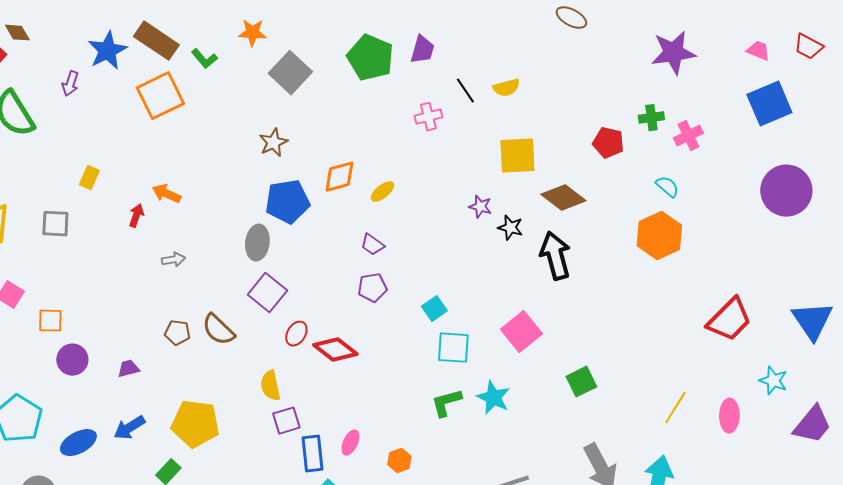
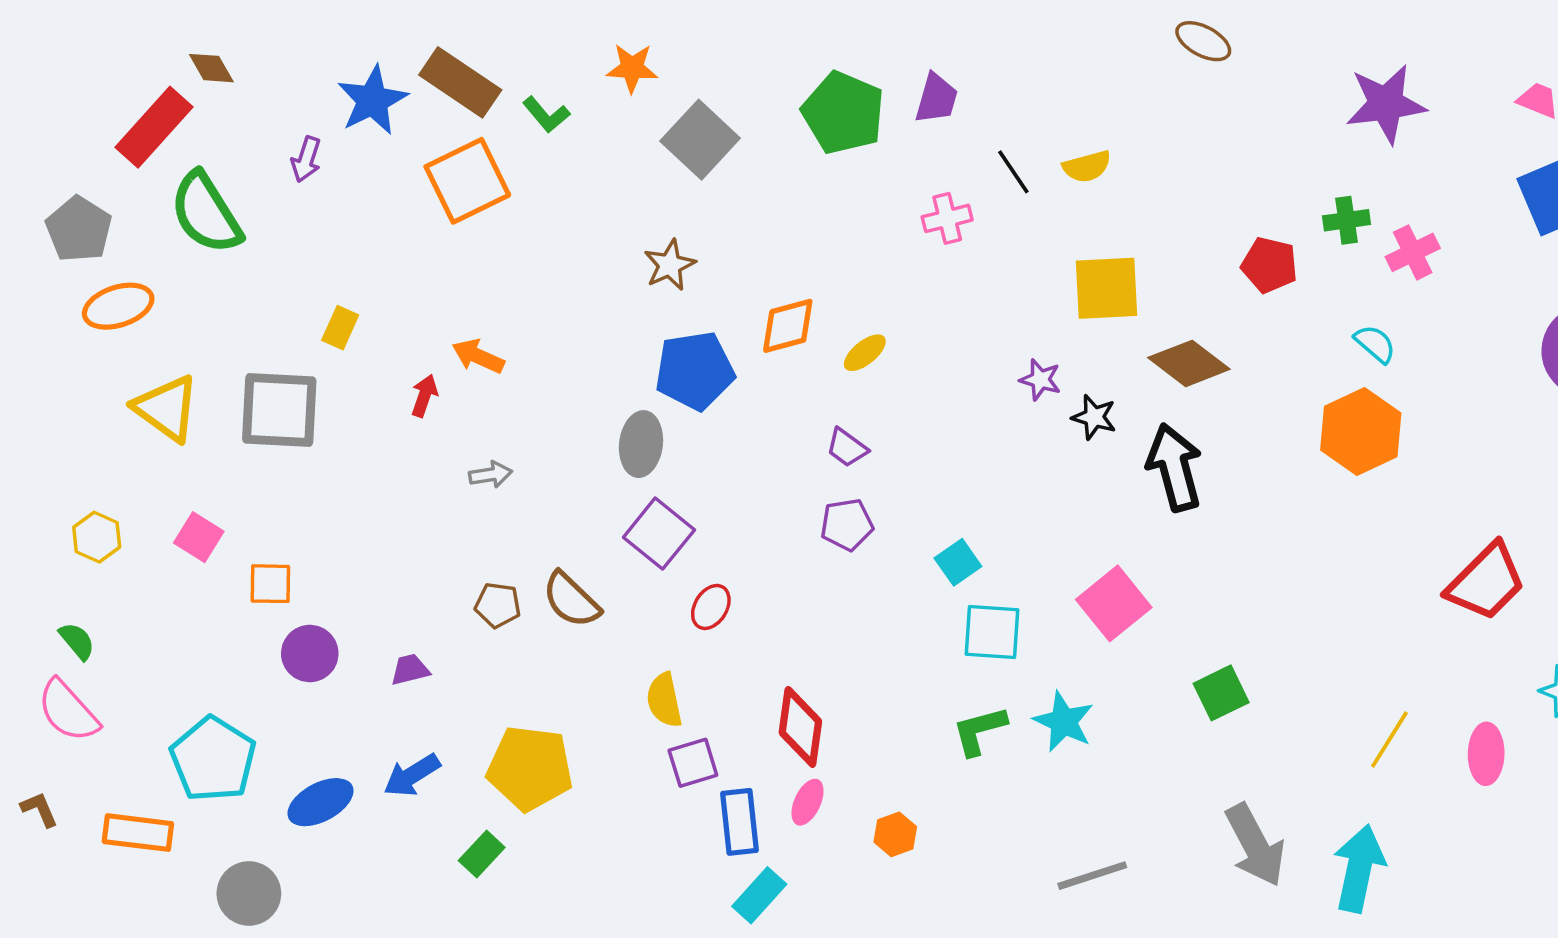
gray square: (55, 224) -> (279, 410), size x1.6
red diamond: (335, 350) -> (800, 727), moved, turned 60

